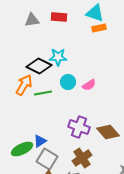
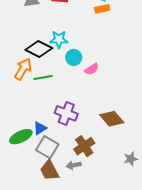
cyan circle: (68, 82) -> (74, 57), moved
purple cross: (79, 127) -> (66, 113), moved

